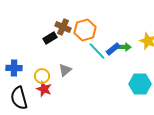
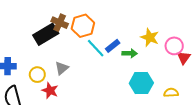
black rectangle: (50, 38) -> (46, 34), size x1.6
green arrow: (124, 47) -> (130, 53), moved
red star: (44, 89) -> (50, 91), moved

